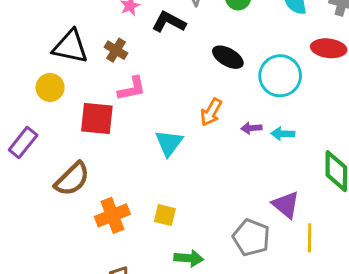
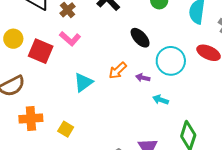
yellow circle: (50, 87) -> (13, 39), moved
pink L-shape: (132, 89) -> (70, 39), turned 35
purple arrow: (251, 128) -> (143, 78), moved

